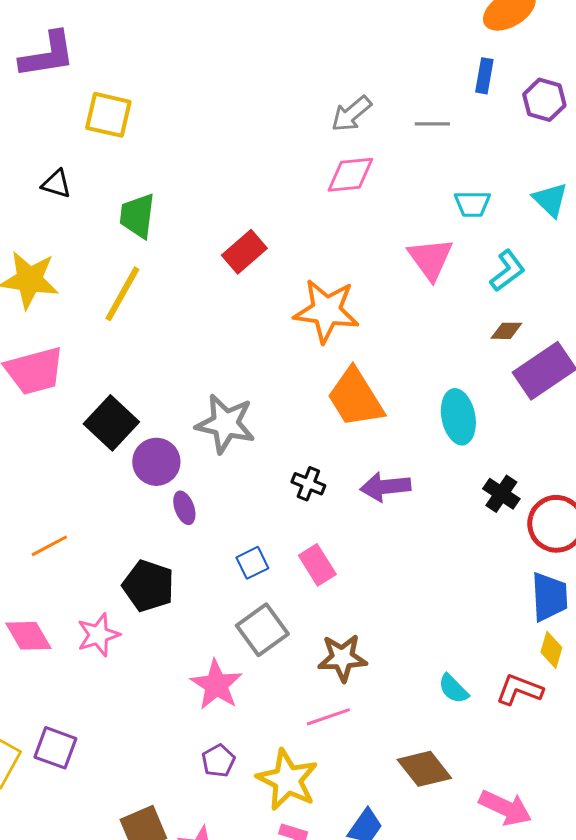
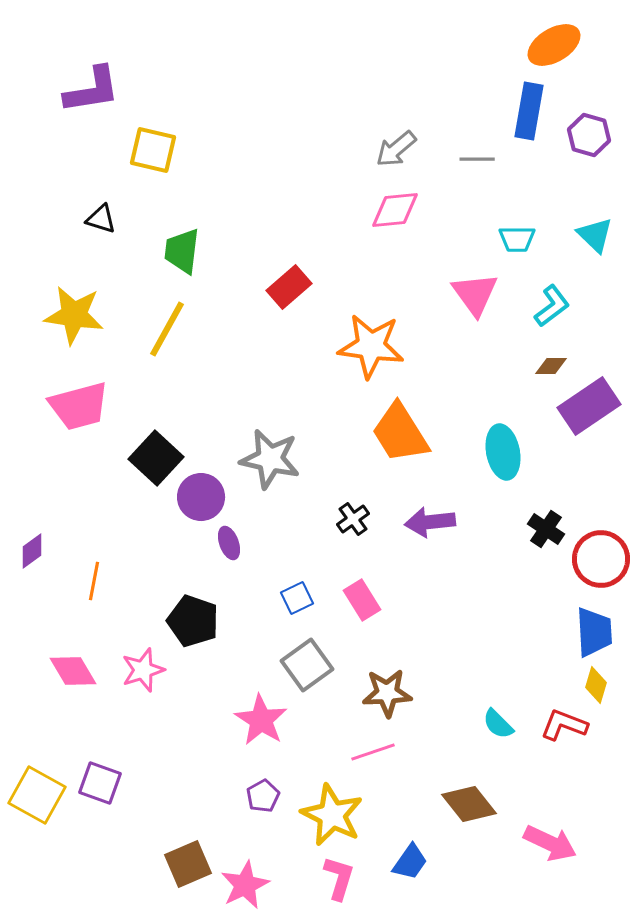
blue rectangle: (484, 76) -> (529, 111), size x1.6
black cross: (308, 484) -> (353, 519), turned 32
orange line: (49, 546) -> (94, 581), turned -51

